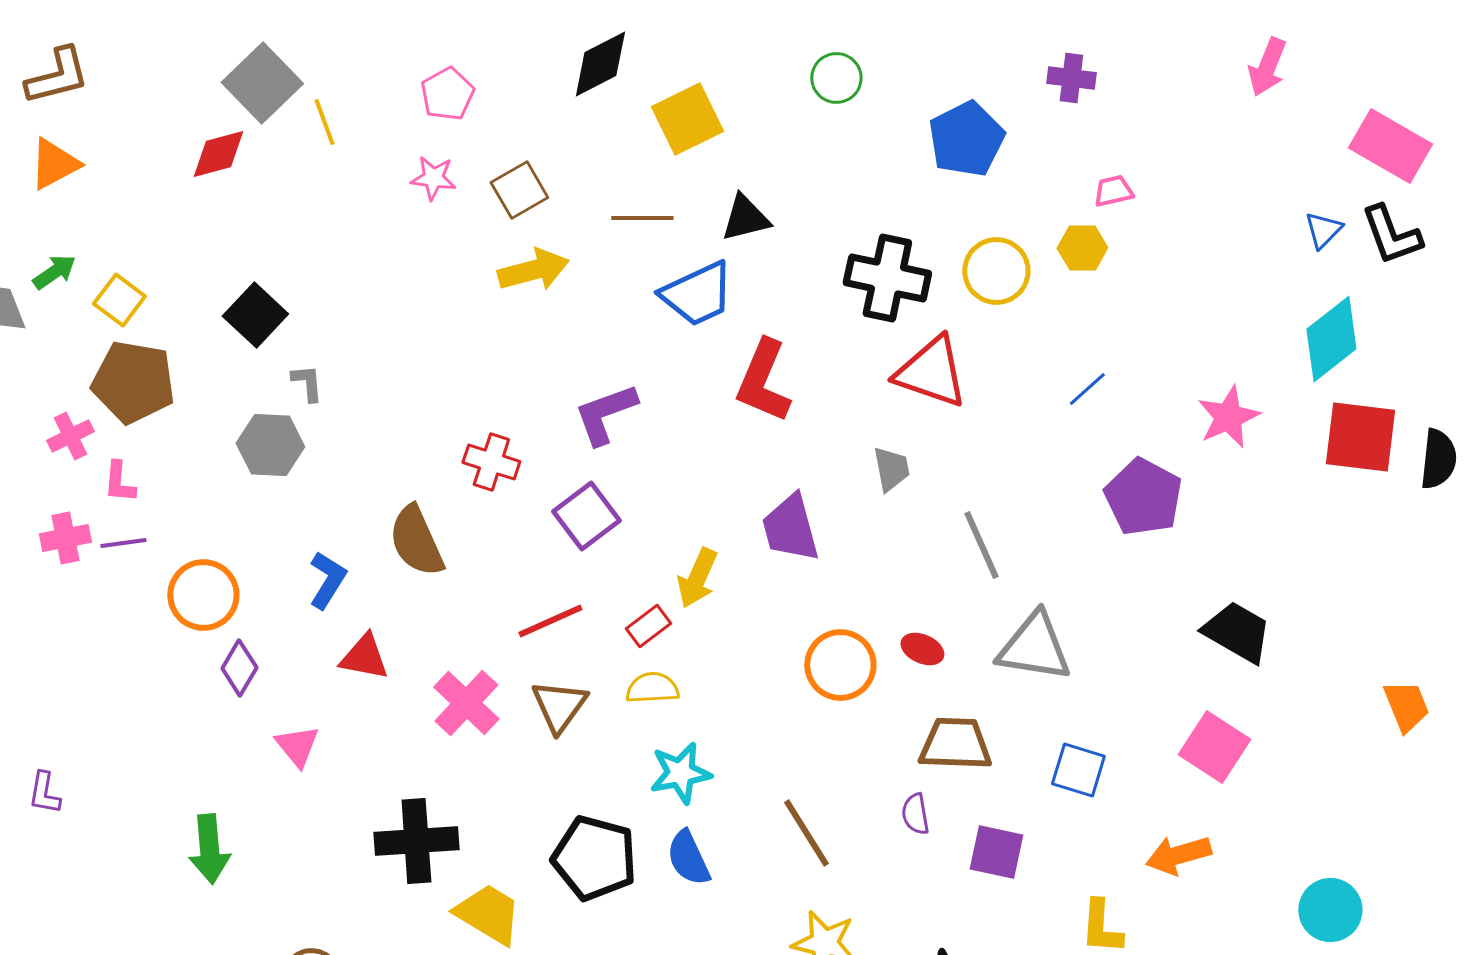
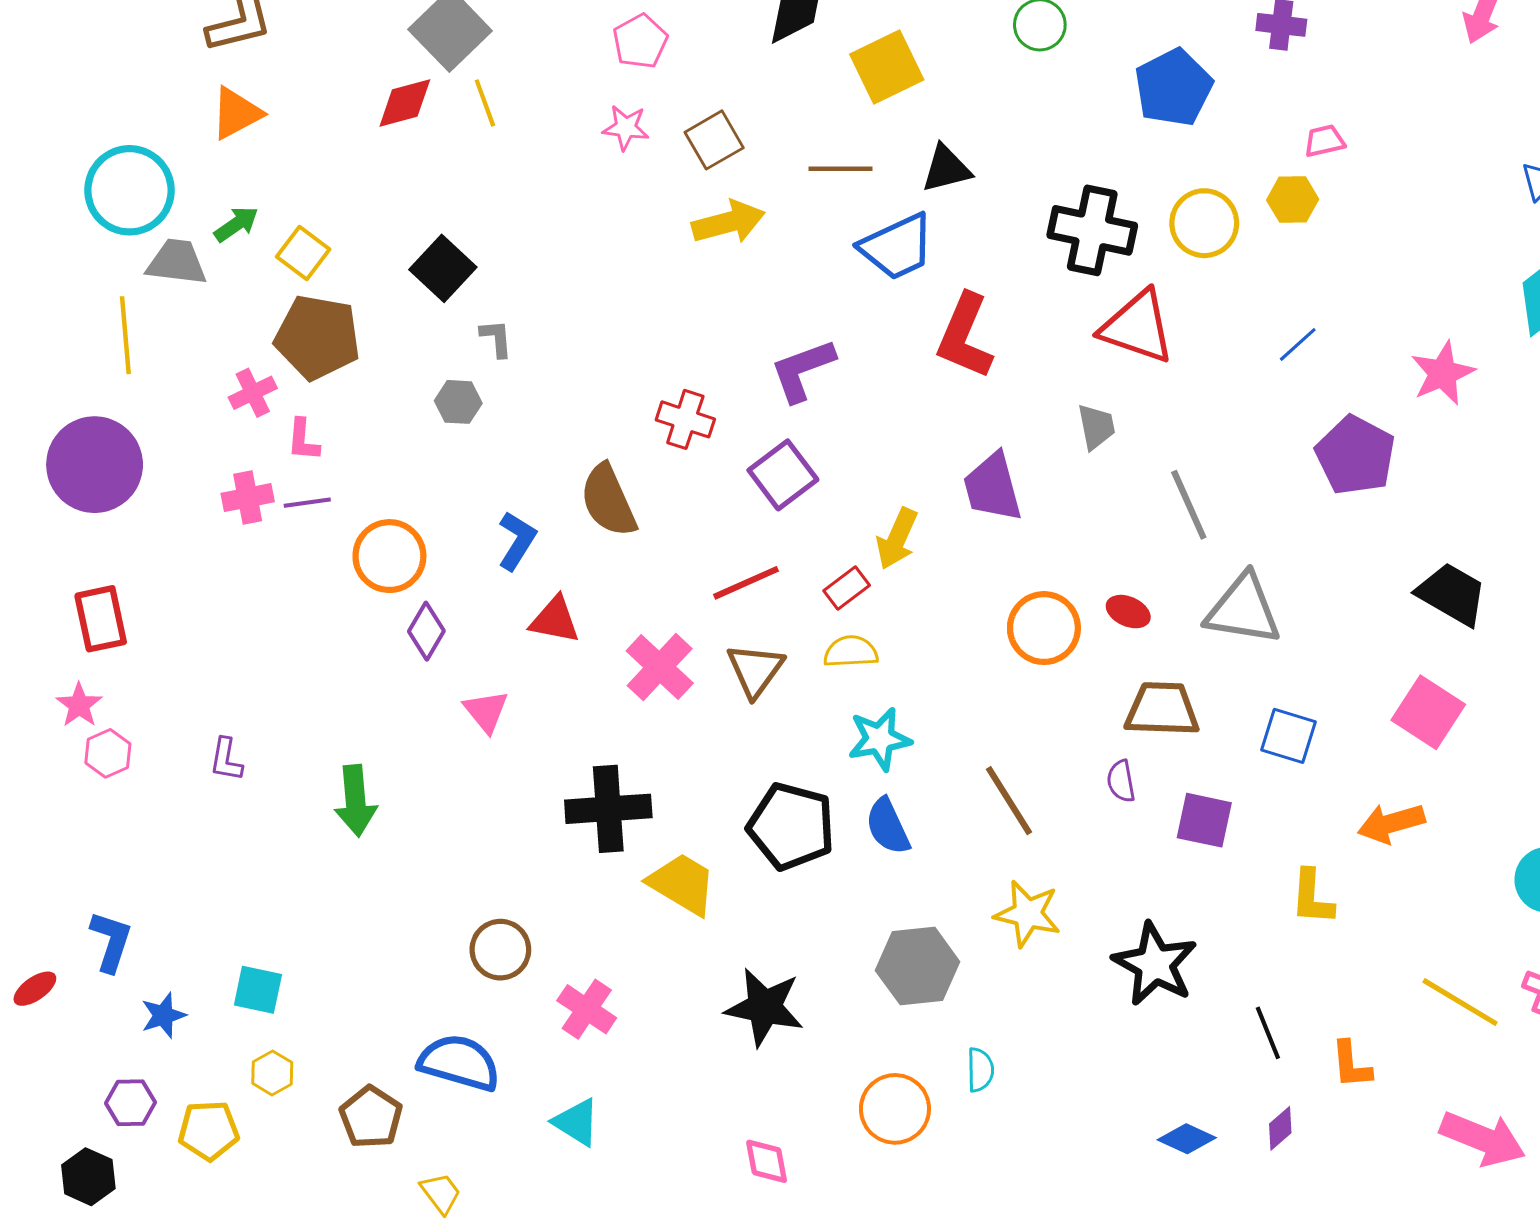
yellow line: (324, 122) -> (485, 103), moved
gray hexagon: (270, 445) -> (458, 402), size x0.7
green arrow: (209, 849) -> (356, 801), moved

